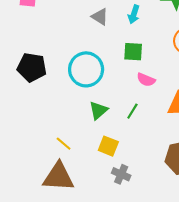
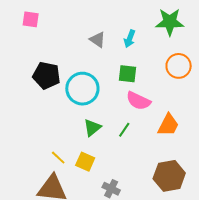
black pentagon: (32, 67) -> (46, 75), moved
pink semicircle: (146, 80) -> (138, 101), size x1.4
yellow square: (108, 146) -> (85, 162), moved

